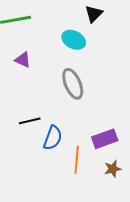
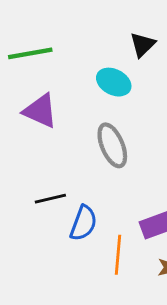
purple triangle: (23, 60) -> (40, 111), size x1.5

